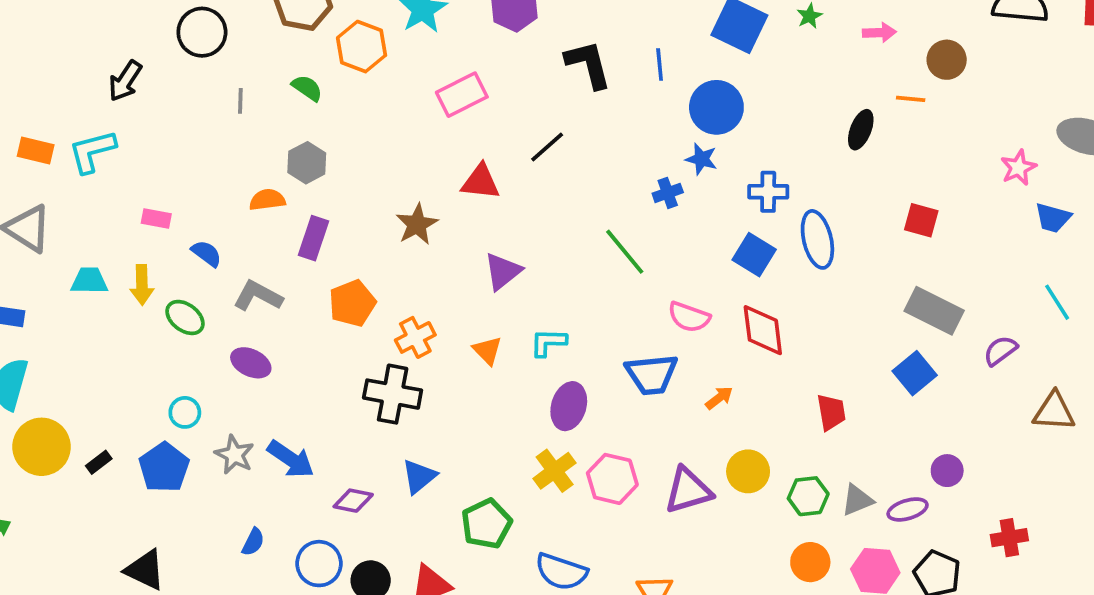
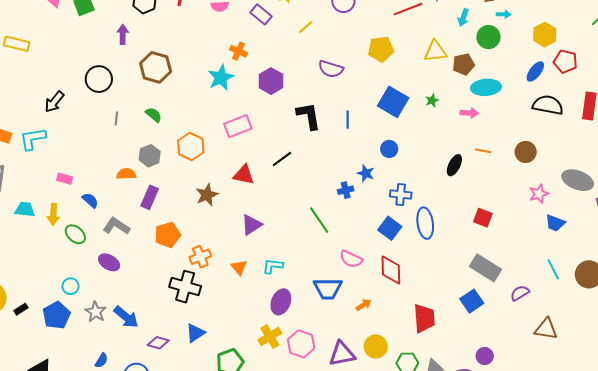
orange hexagon: (362, 47) -> (191, 146), moved
brown circle: (947, 60) -> (526, 152), moved
blue circle: (716, 107) -> (389, 149), moved, size x0.6
red trapezoid: (831, 412) -> (424, 318), size x1.4

